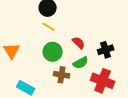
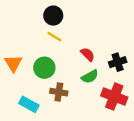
green circle: (53, 52) -> (44, 68), moved
brown cross: (62, 75) -> (59, 92), moved

